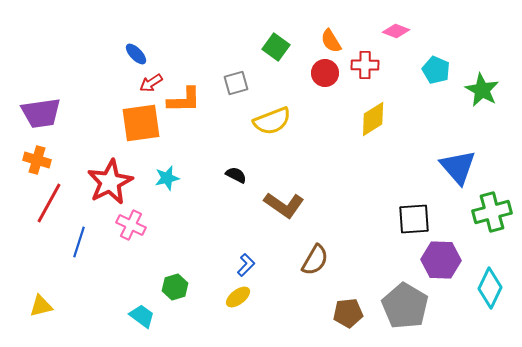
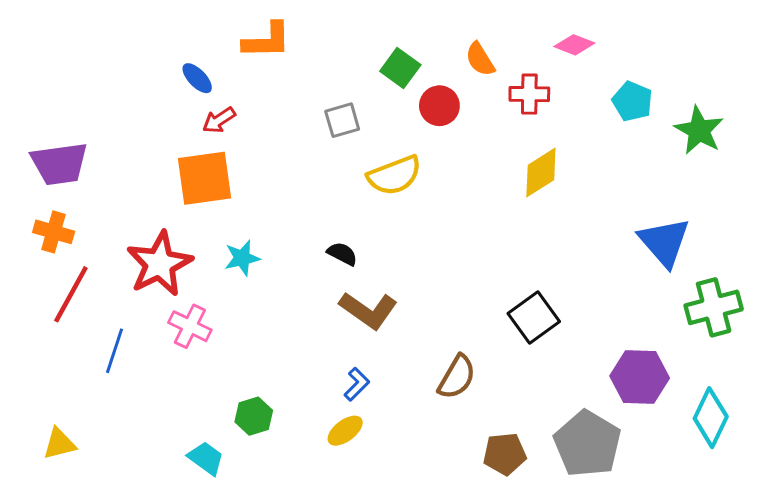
red circle: (325, 73) -> (439, 106), moved
orange L-shape: (184, 100) -> (267, 40), moved
brown L-shape: (284, 205) -> (368, 310), moved
black square: (414, 219) -> (534, 318), moved, turned -32

